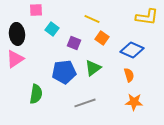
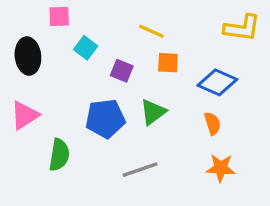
orange square: (102, 38) -> (168, 63), turned -32
pink triangle: (15, 59) -> (25, 115), moved

